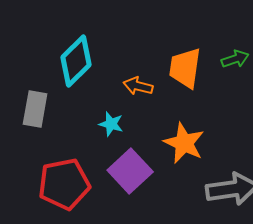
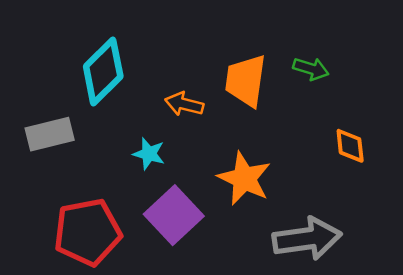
green arrow: (235, 59) -> (311, 69), turned 36
gray rectangle: (35, 109) -> (50, 134), turned 66

